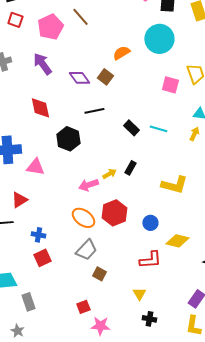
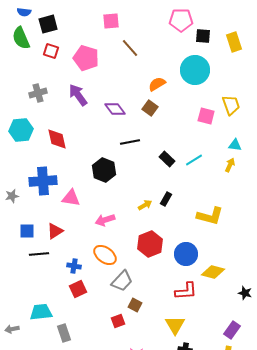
brown line: (80, 17) -> (130, 48), moved
pink pentagon: (50, 27) -> (86, 58), turned -30
brown square: (105, 77) -> (150, 108), moved
red diamond: (40, 108) -> (57, 139), moved
cyan line: (158, 129) -> (194, 160), turned -48
pink arrow: (88, 185) -> (105, 220), moved
orange ellipse: (83, 218) -> (105, 255), moved
blue circle: (150, 223) -> (186, 254), size x1.5
yellow triangle: (139, 294) -> (175, 325), size x1.5
red square: (83, 307) -> (118, 321), moved

